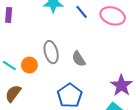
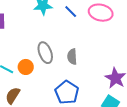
gray semicircle: (79, 59) -> (72, 57), turned 35

